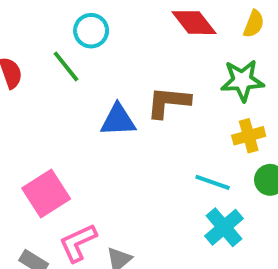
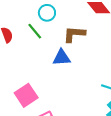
brown L-shape: (168, 102) -> (74, 34), moved

